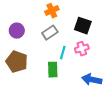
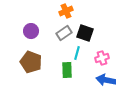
black square: (83, 26) -> (85, 33), moved
pink cross: (82, 49) -> (102, 58), moved

